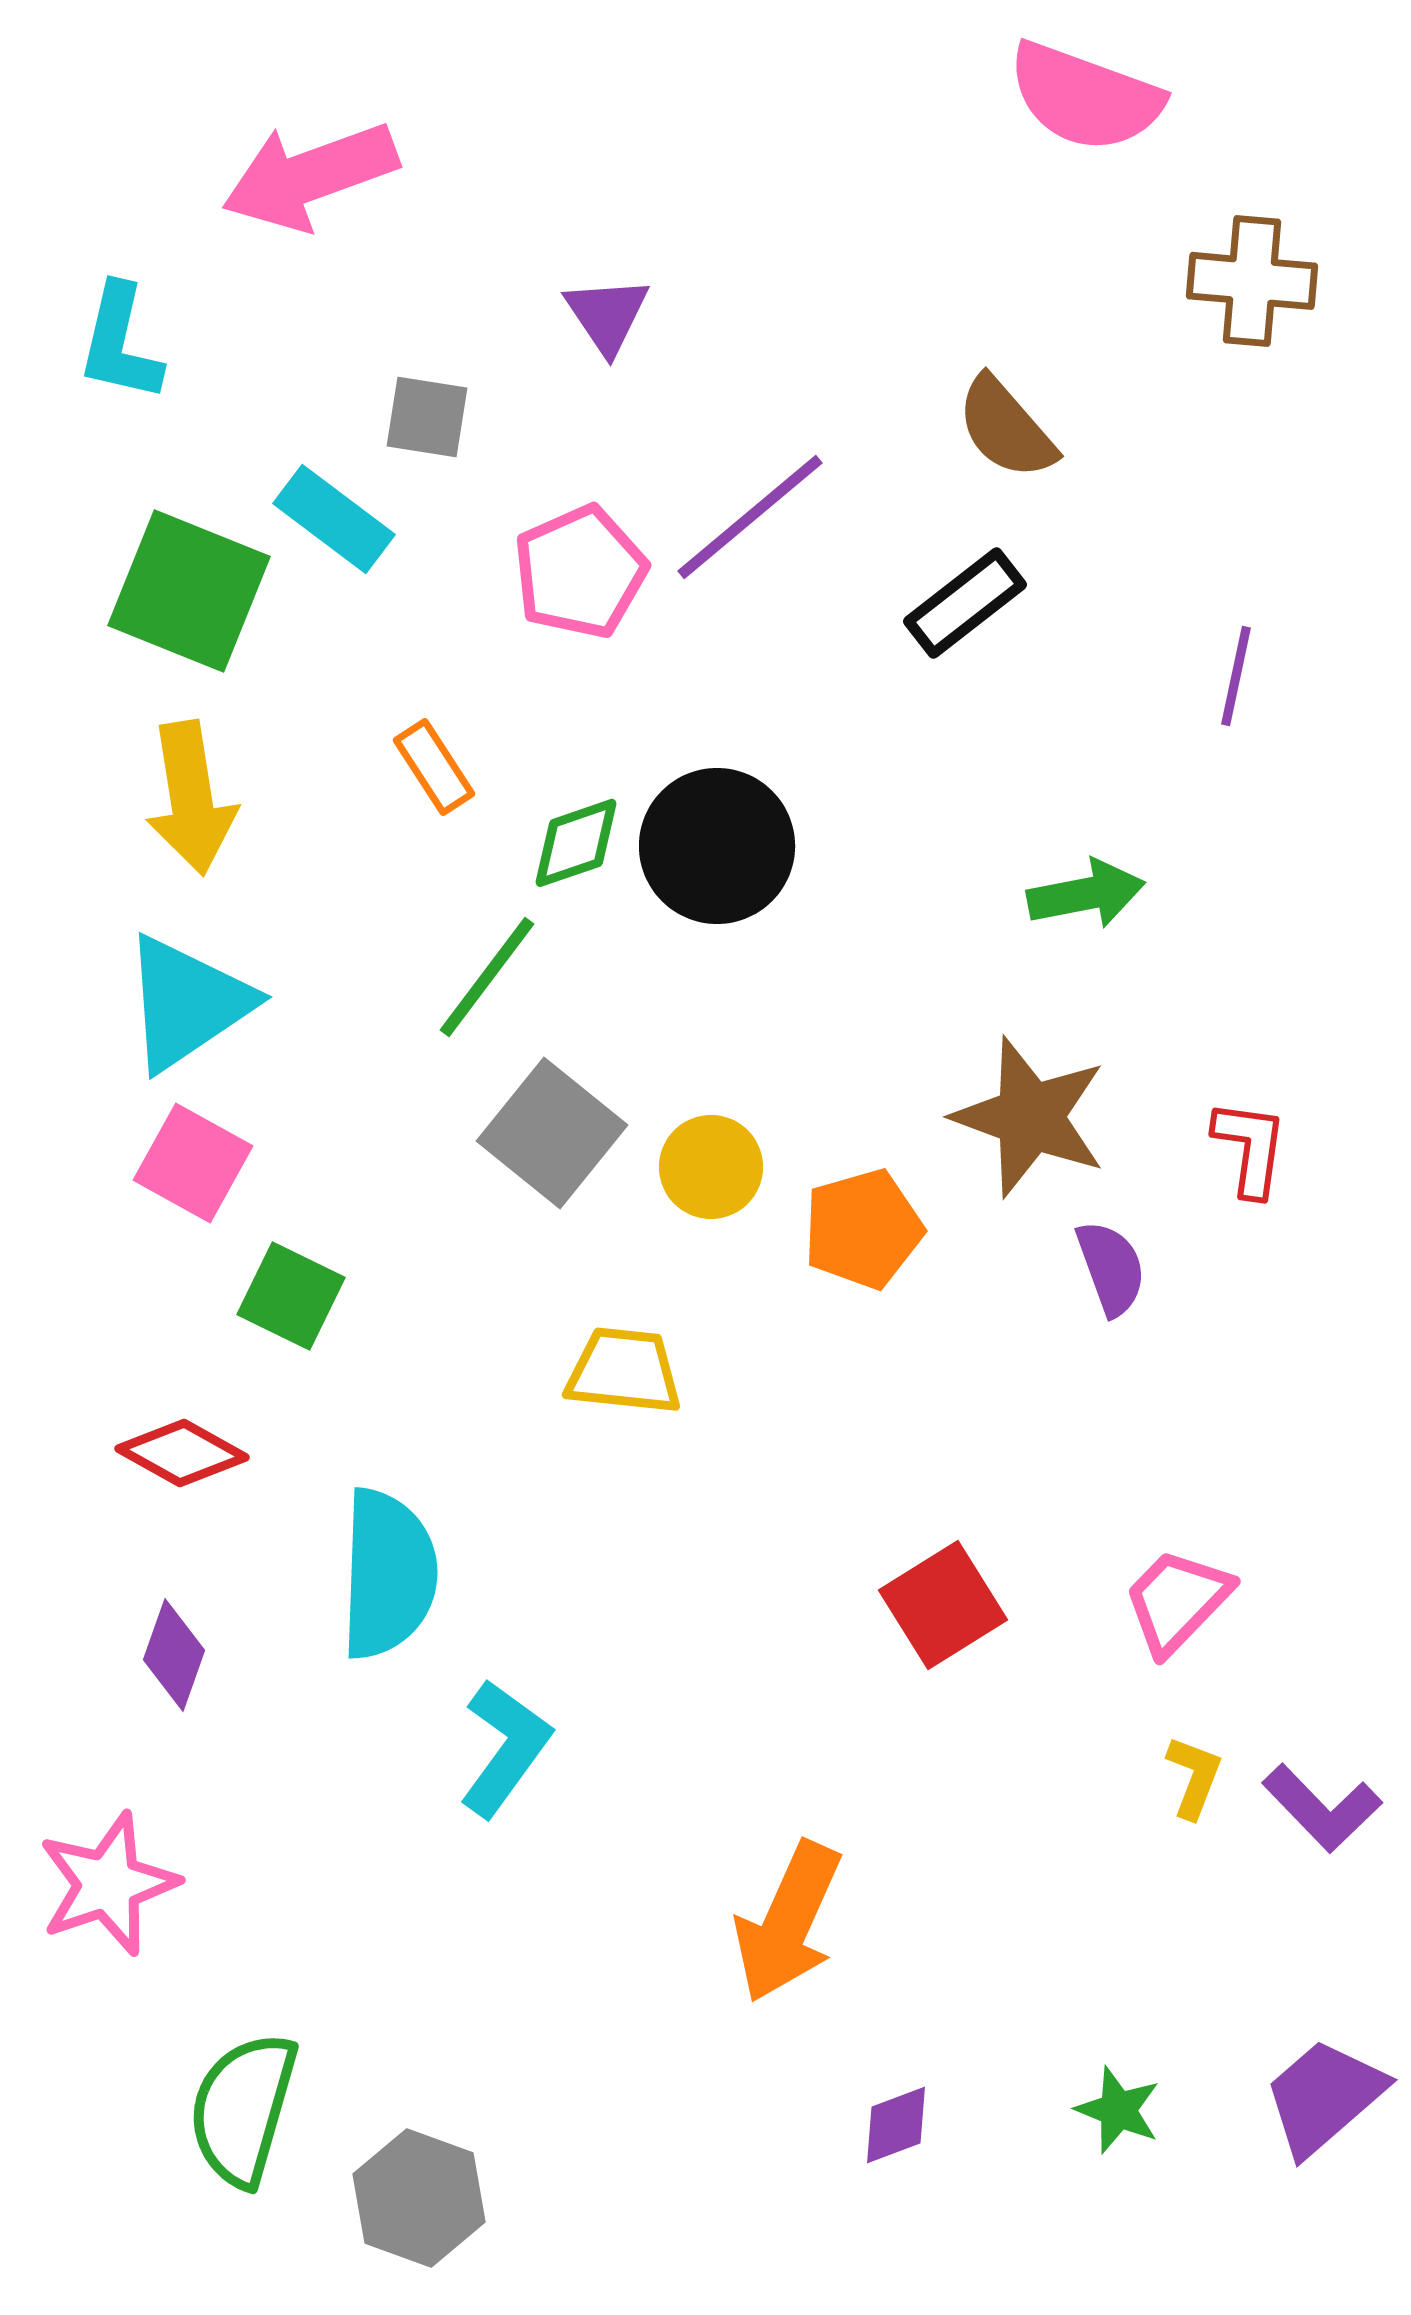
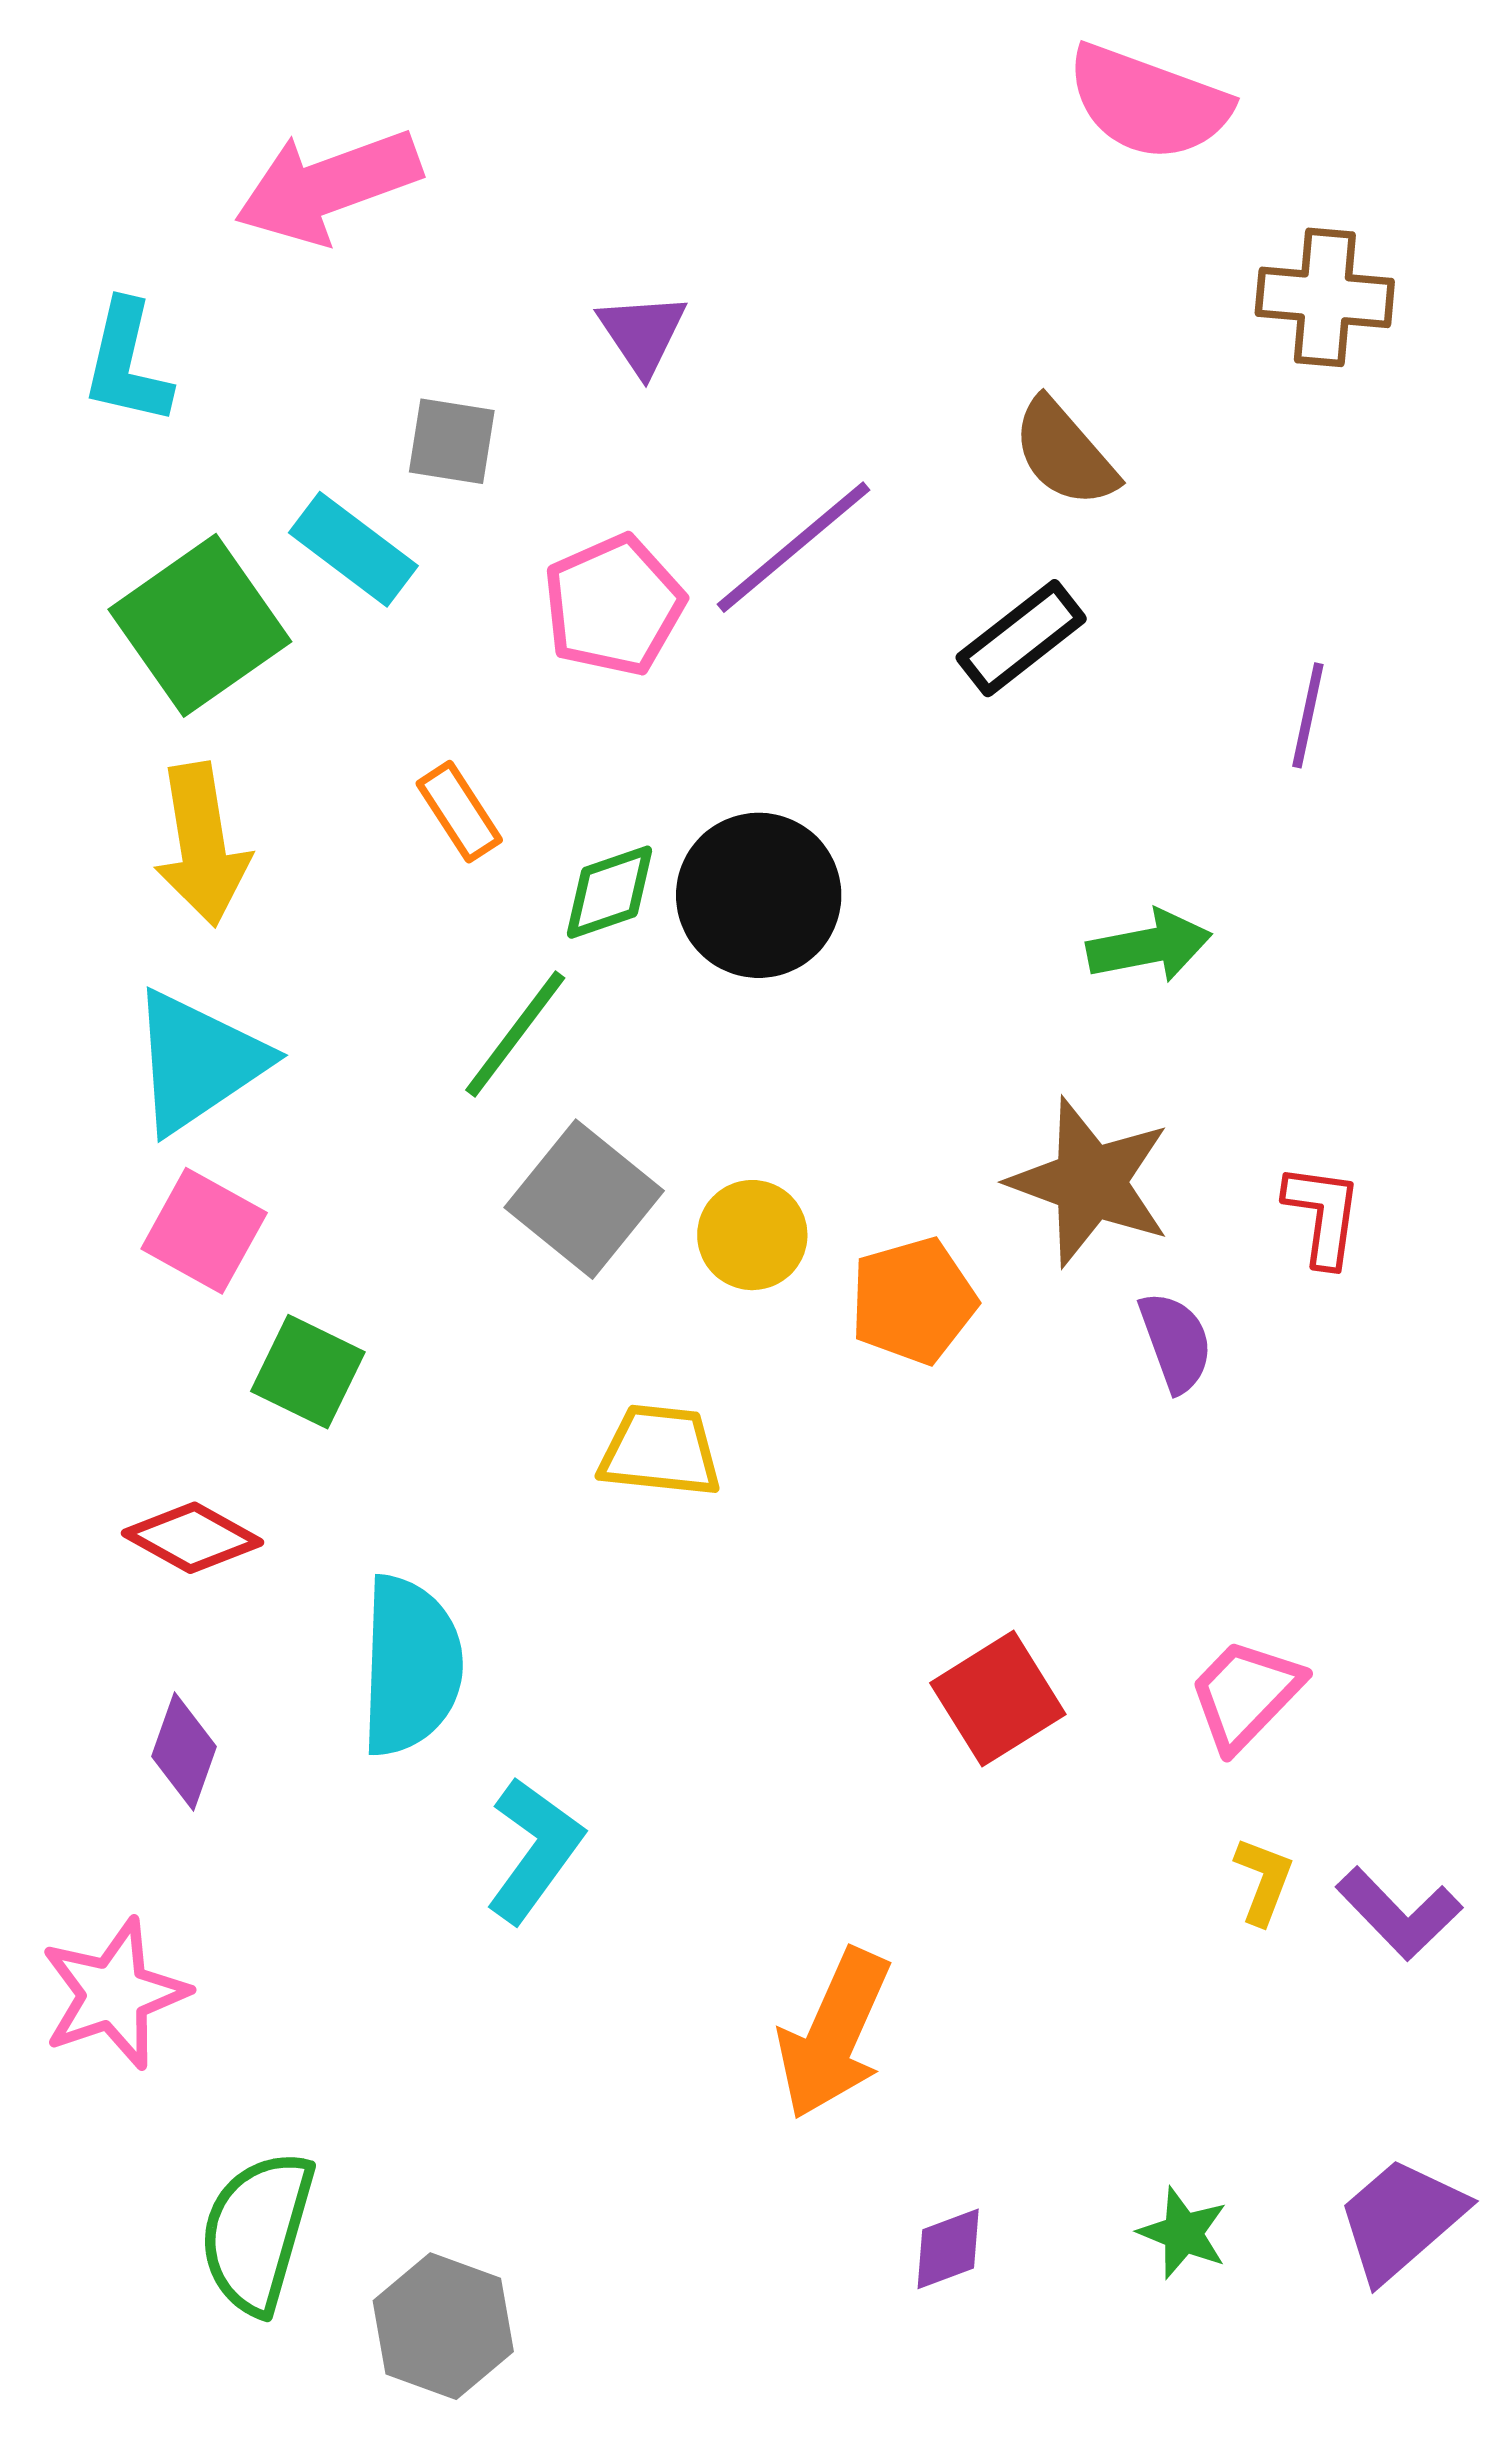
green square: (189, 591) -> (200, 625), turned 33

